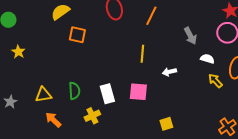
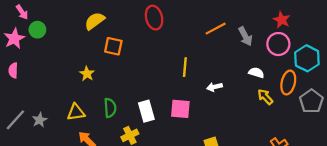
orange line: (151, 16) -> (216, 29), moved, turned 36
gray arrow: (190, 36) -> (245, 36), moved
yellow star: (18, 52) -> (87, 74), moved

